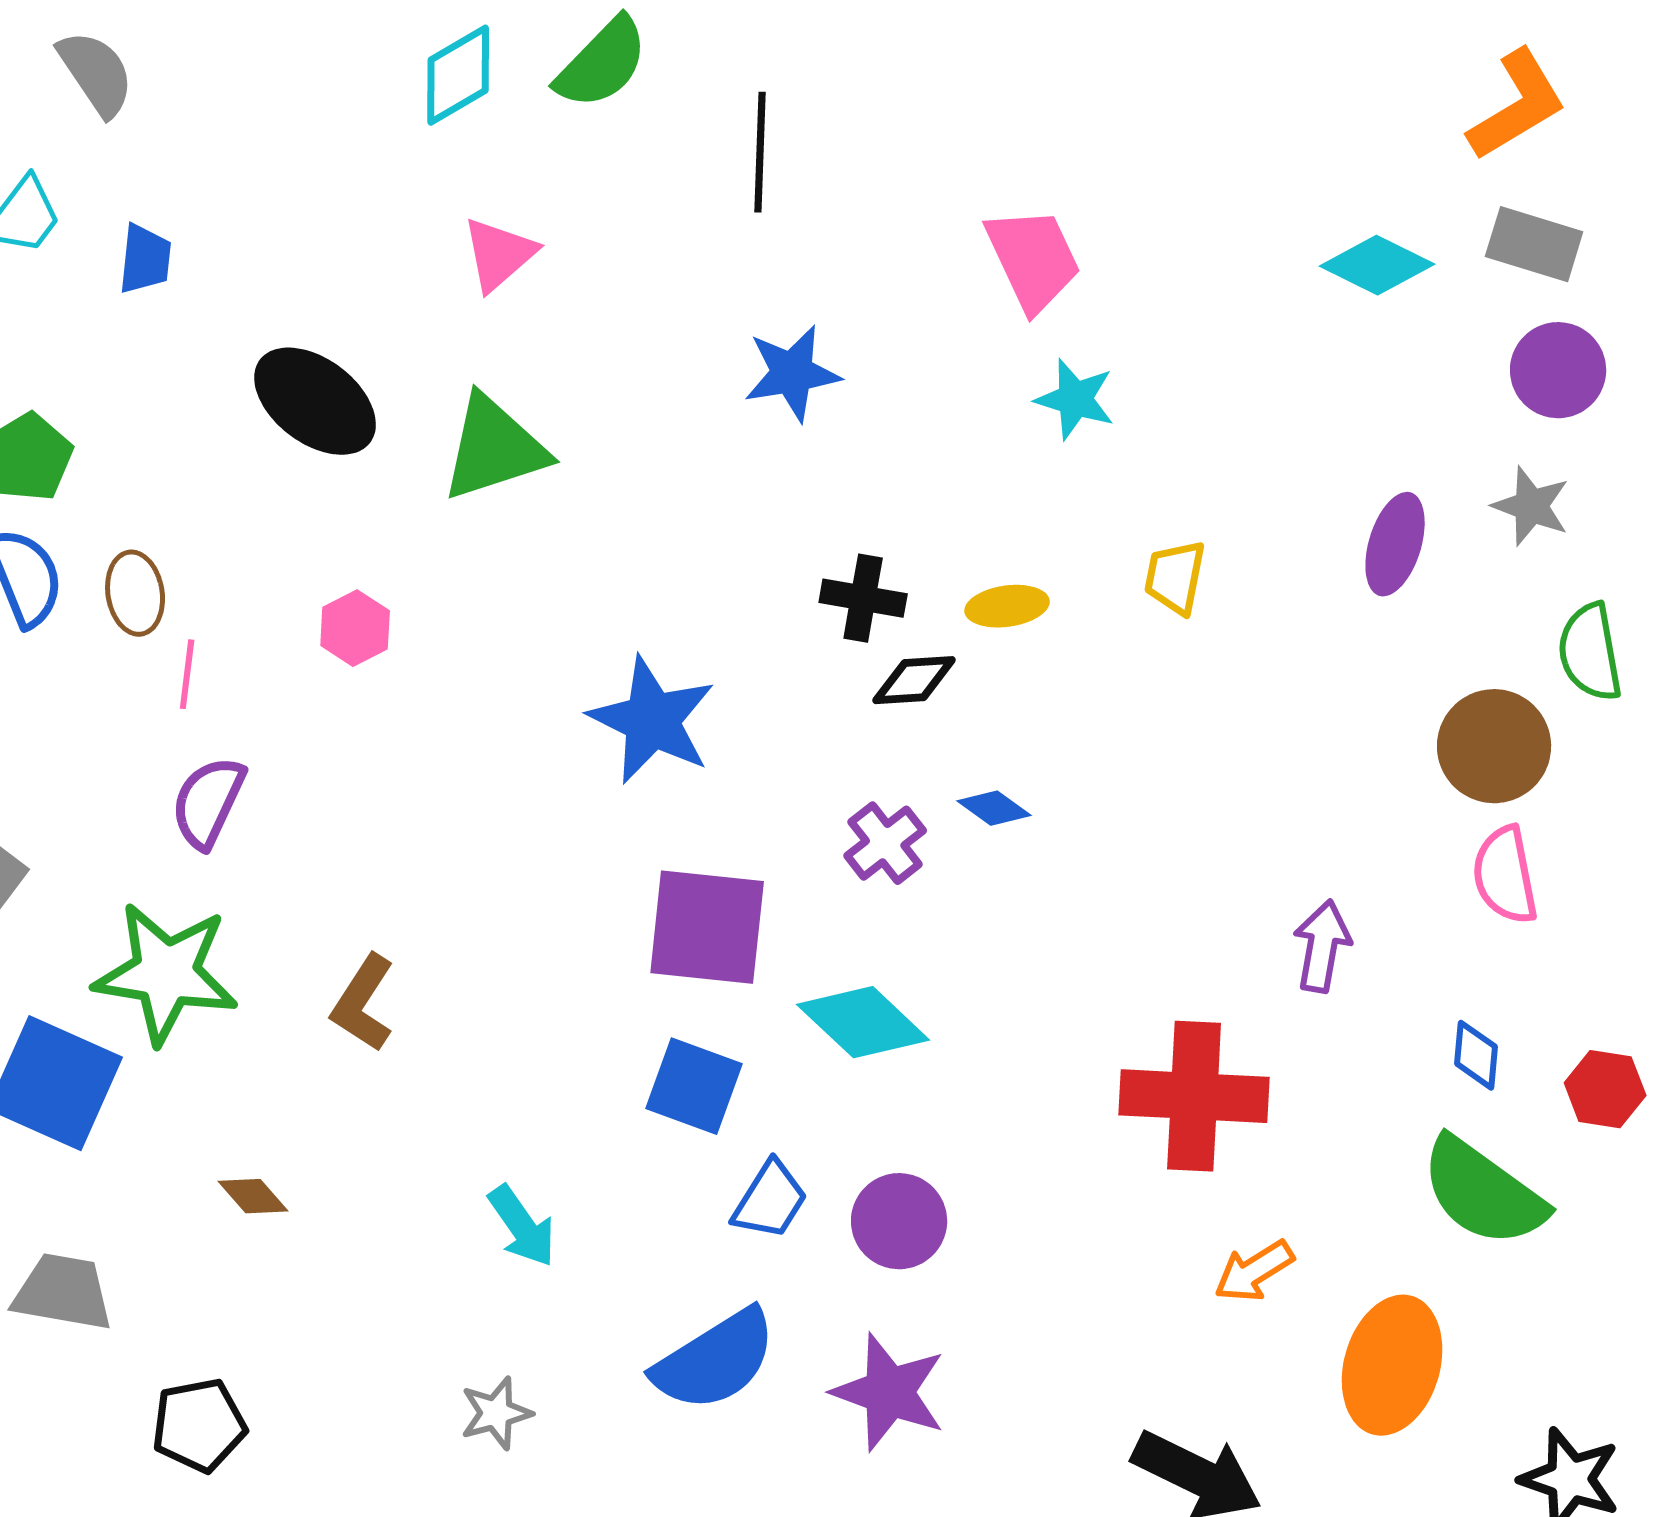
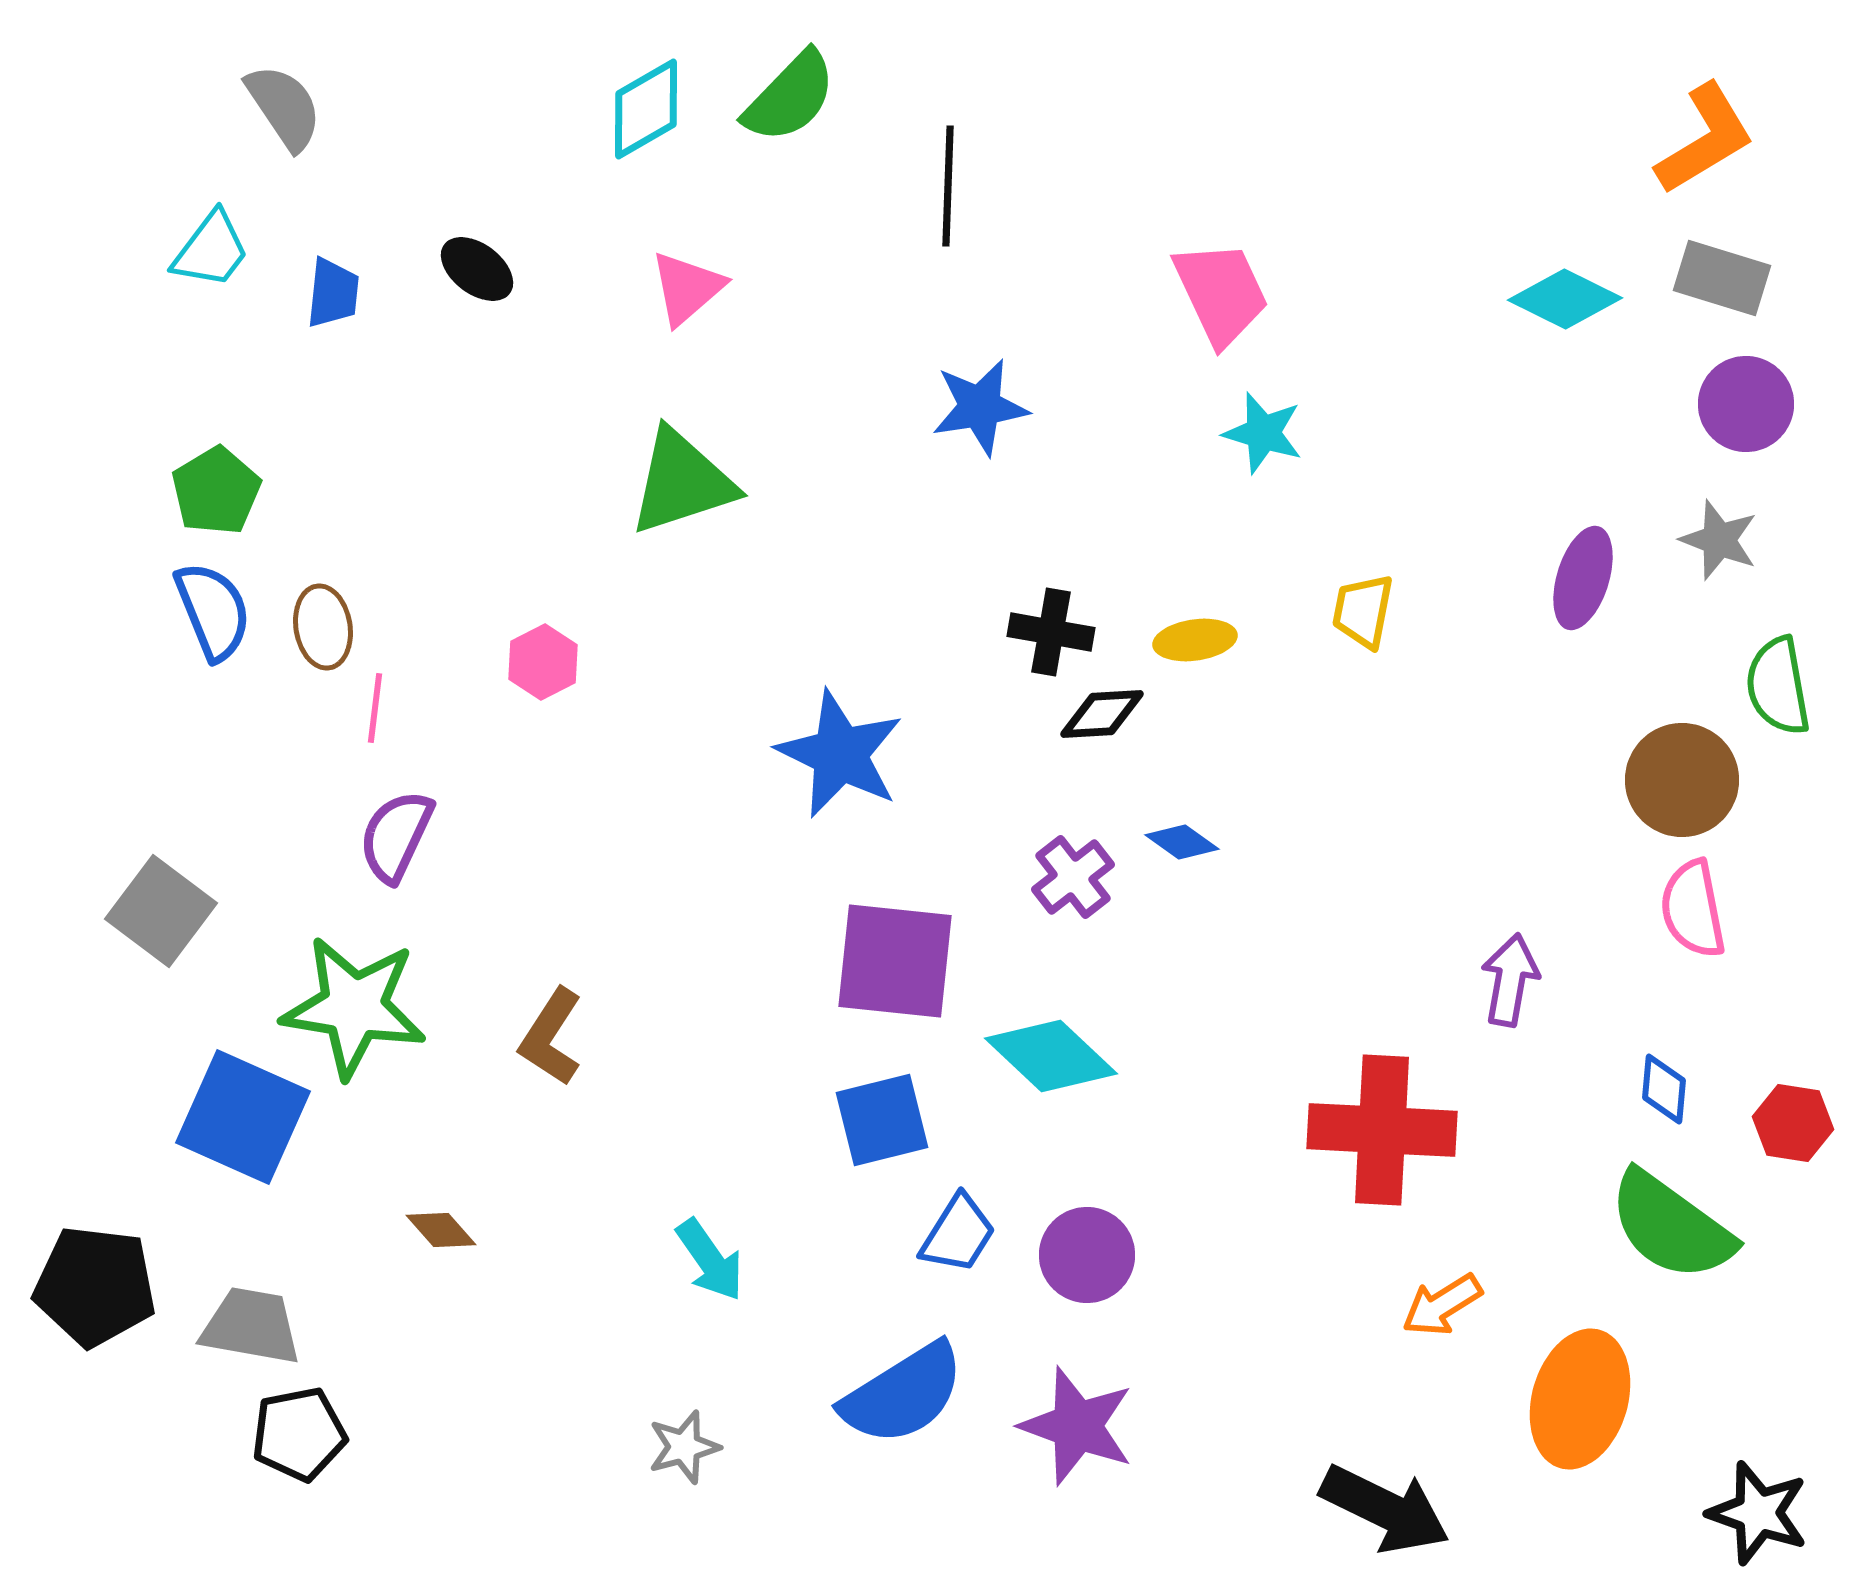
black ellipse: (315, 401) -> (477, 269), moved, size x0.6
blue square: (694, 1086) -> (882, 1120), turned -34
black pentagon: (199, 1425) -> (299, 1434), moved

